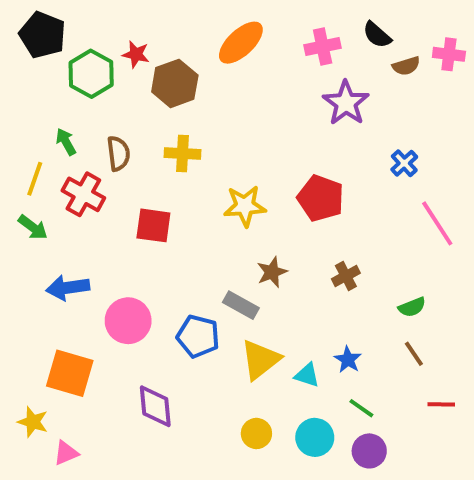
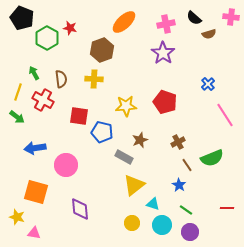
pink cross: (449, 54) -> (231, 17), moved
brown hexagon: (175, 83) -> (102, 50), moved
purple star: (346, 103) -> (163, 53), moved
green semicircle: (412, 307) -> (212, 158), size x1.6
blue pentagon: (198, 336) -> (102, 132), moved
brown line: (414, 354) -> (187, 165), moved
cyan triangle: (307, 375) -> (153, 204), moved
pink triangle: (66, 453) -> (34, 233), turned 32

